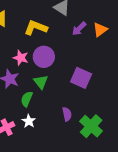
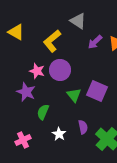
yellow L-shape: (36, 28) -> (52, 41), turned -60
green triangle: (41, 82) -> (74, 95), moved
white star: (29, 121) -> (59, 134), moved

